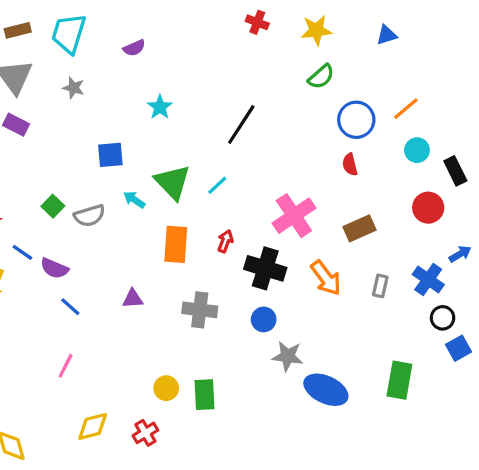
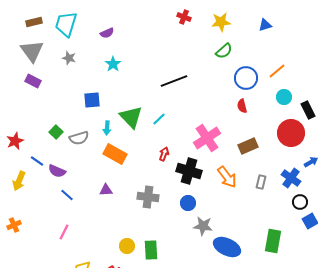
cyan star: (160, 107) -> (113, 64), moved
black line: (241, 125) -> (174, 81), turned 36
cyan arrow: (134, 200) -> (107, 128), turned -120
red circle: (428, 208) -> (291, 133), size x1.4
orange rectangle: (176, 244) -> (115, 154), moved, turned -65

